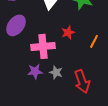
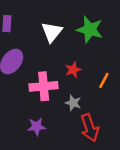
purple star: (35, 71) -> (36, 127), moved
gray star: (56, 72) -> (73, 103), moved

